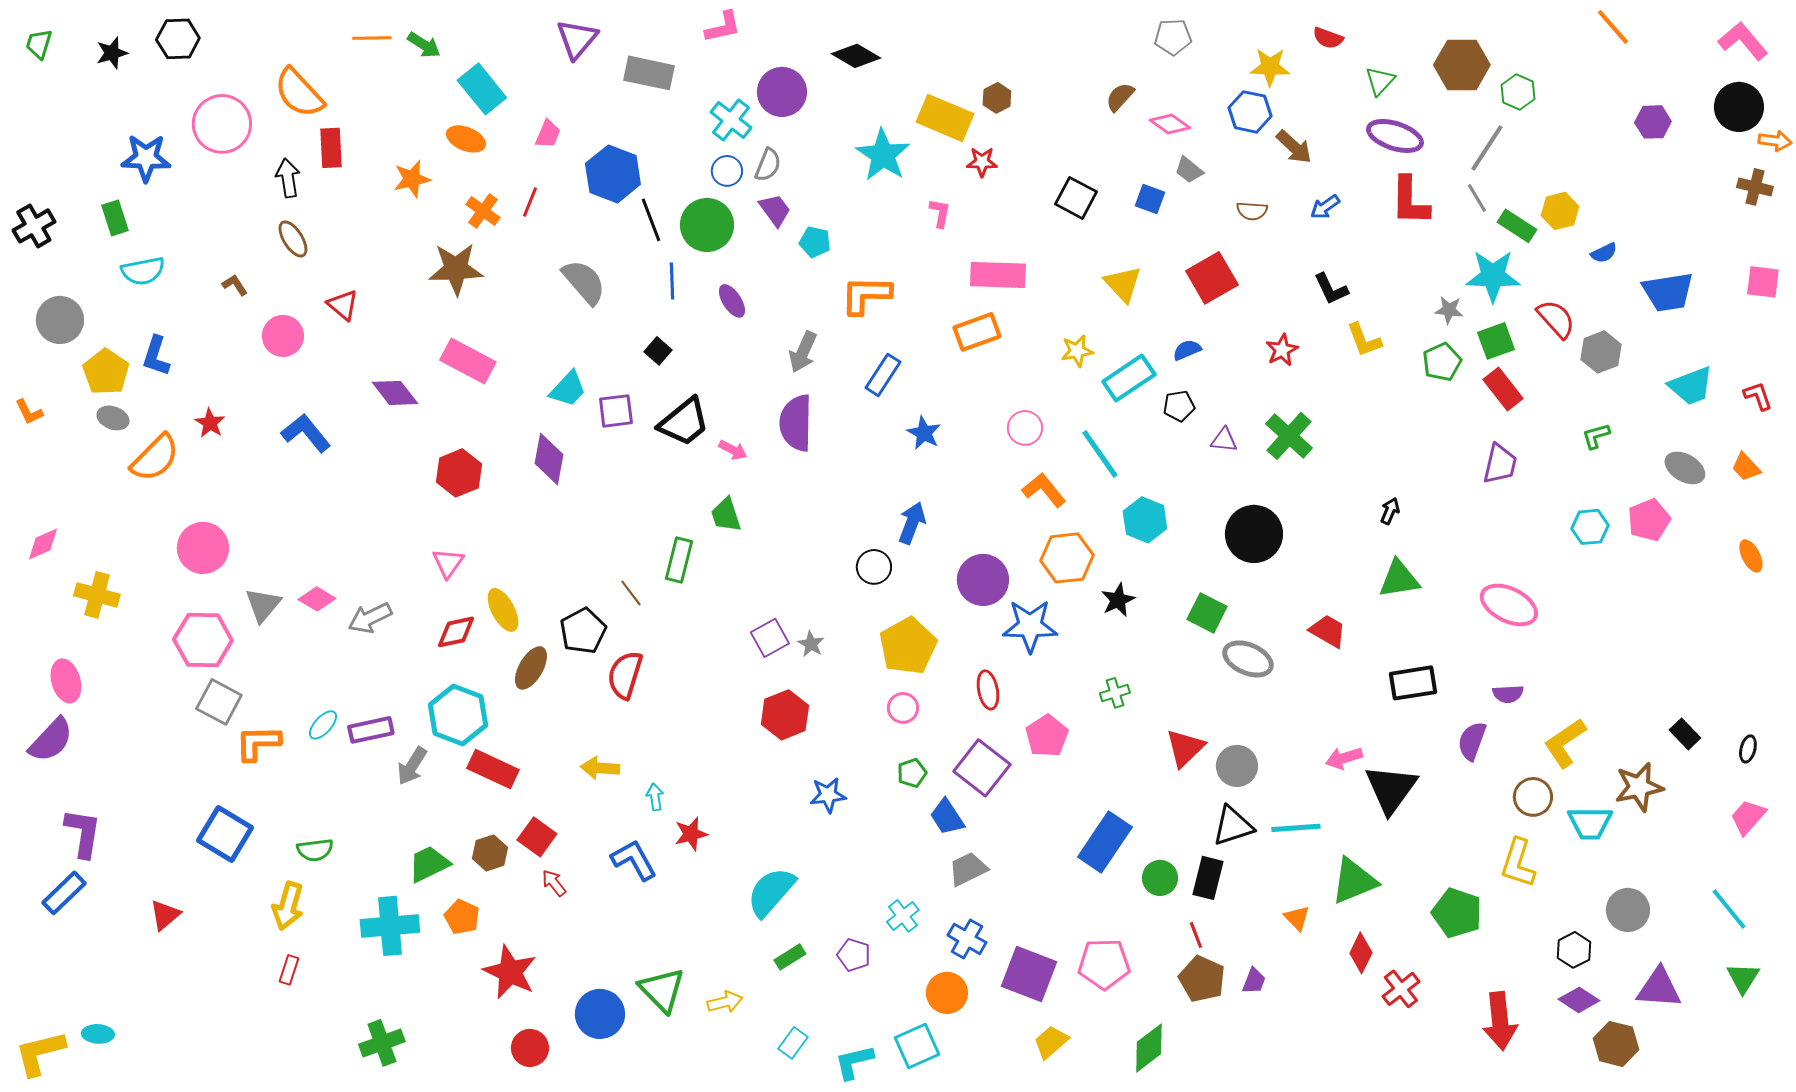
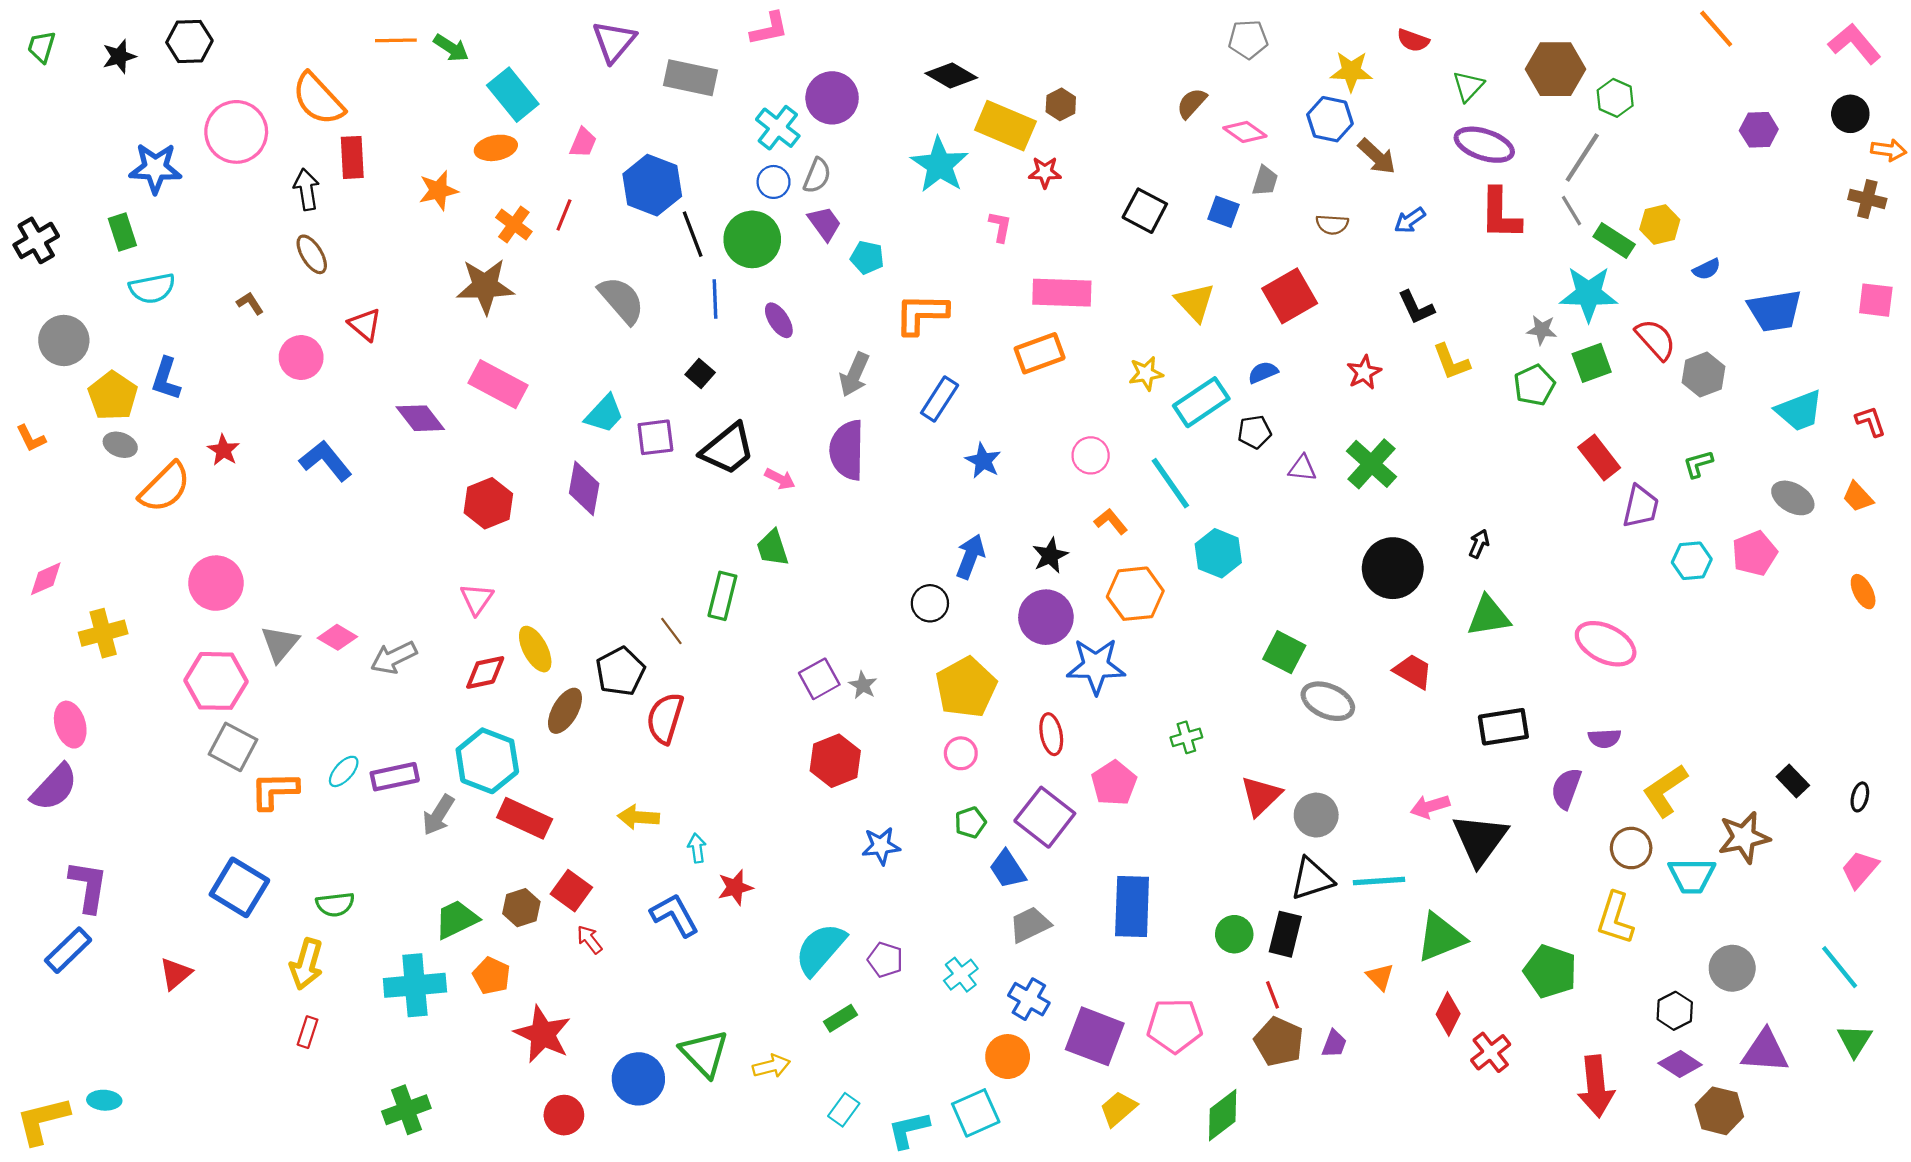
black diamond: (856, 56) -> (951, 76), moved
black circle: (1739, 107) -> (1850, 114), size x0.7
orange ellipse: (466, 139) -> (496, 148), turned -33
gray trapezoid: (1189, 170) -> (1265, 181), turned -112
red rectangle: (1503, 389) -> (1599, 458), moved
purple trapezoid: (1500, 464) -> (1641, 506), moved
orange L-shape: (1044, 490) -> (1111, 521), size x0.7
black circle: (1254, 534) -> (1393, 568), moved
yellow cross: (97, 595) -> (103, 633), turned -30
black star: (1118, 600) -> (1050, 555), moved
blue rectangle: (1105, 842) -> (1132, 907), moved, turned -32
purple pentagon: (854, 955) -> (885, 960), moved

